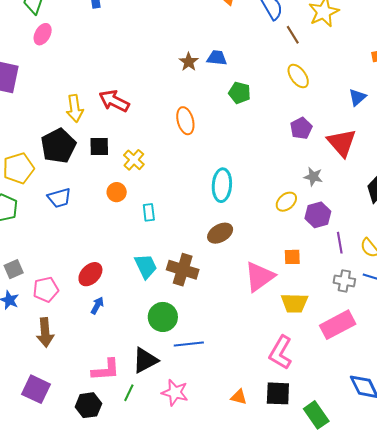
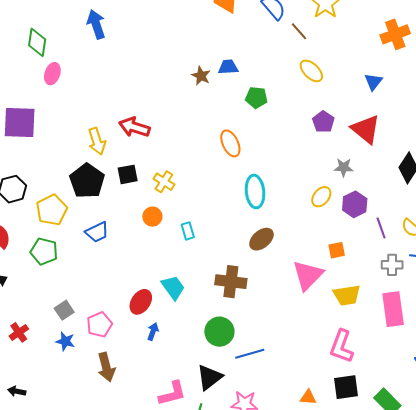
orange ellipse: (185, 121) -> (230, 143), moved
cyan trapezoid: (146, 266) -> (173, 287), moved
pink rectangle: (338, 325) -> (393, 309), turned -60

